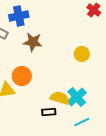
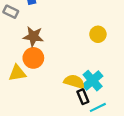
brown star: (33, 42) -> (33, 36), moved
black rectangle: (49, 112) -> (83, 97), moved, turned 72

